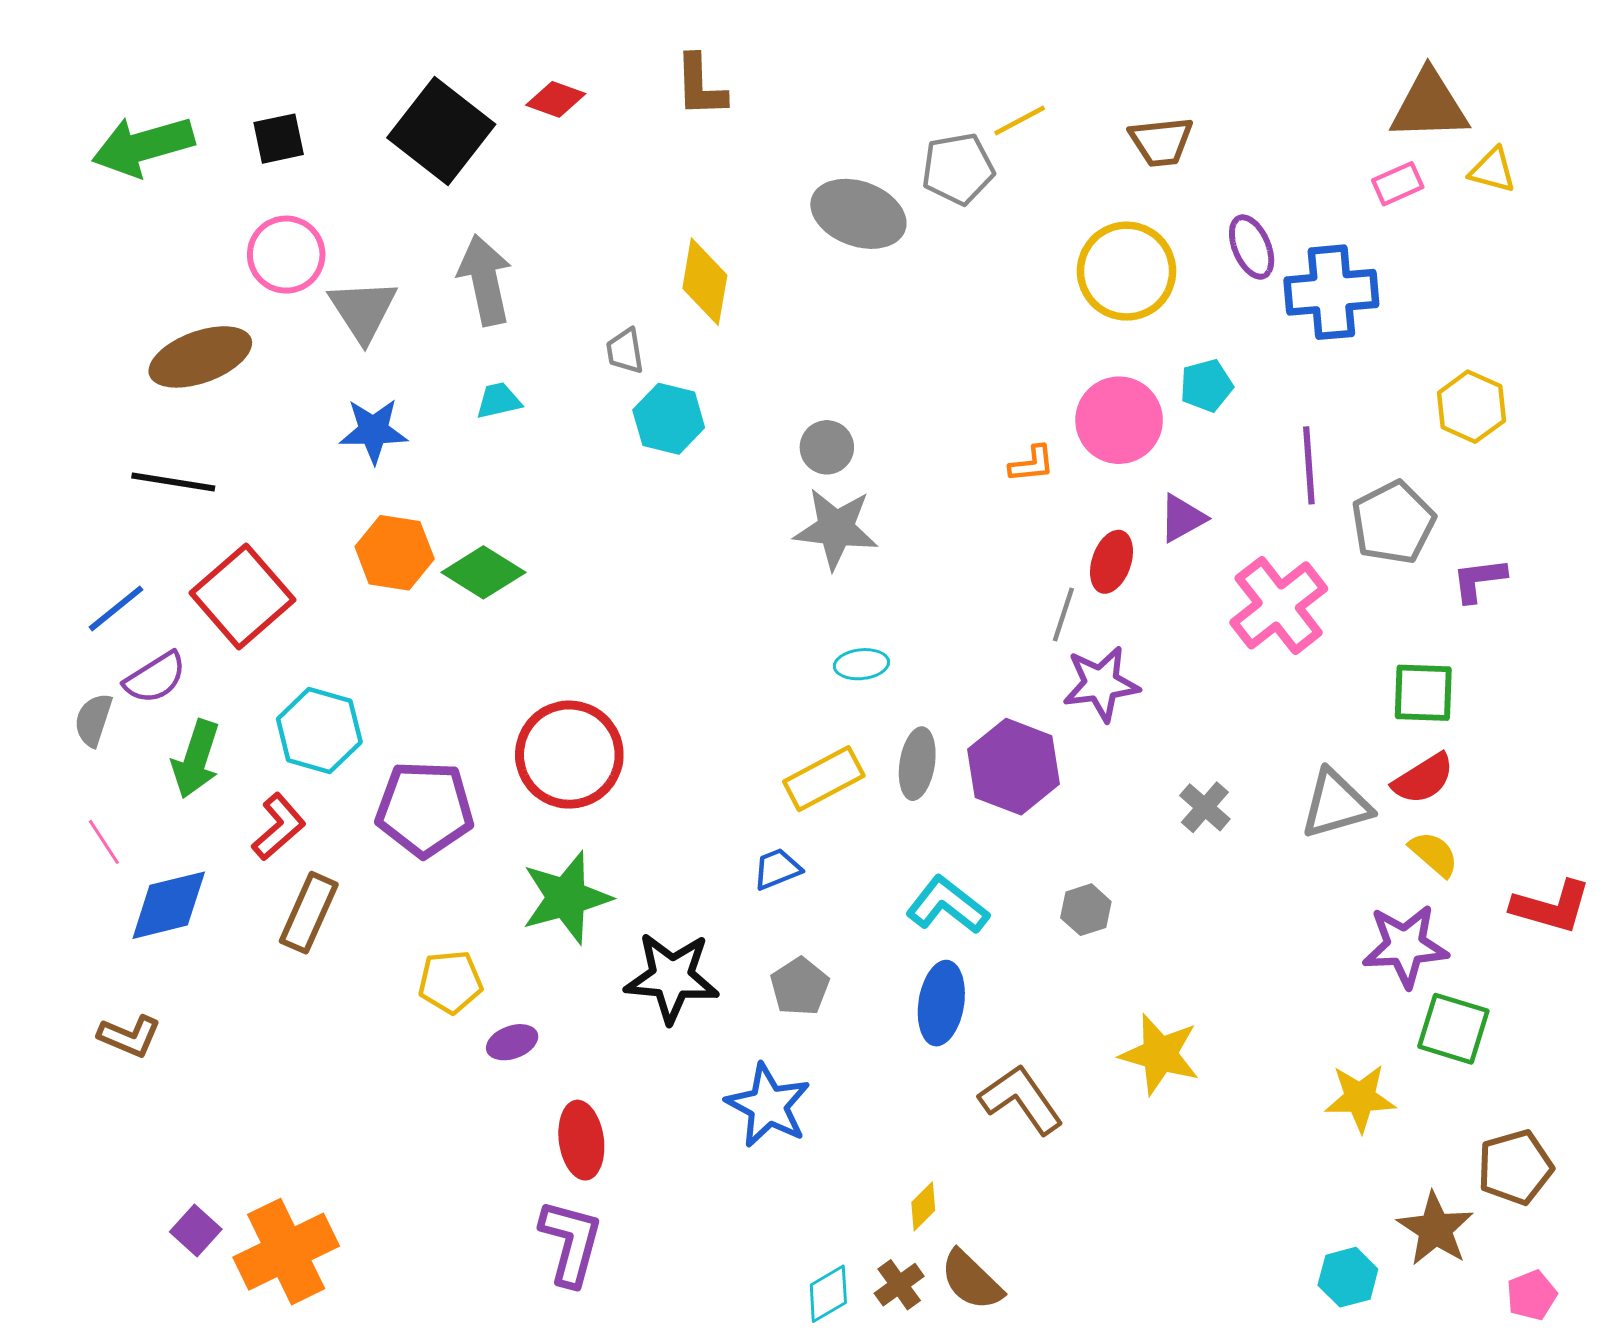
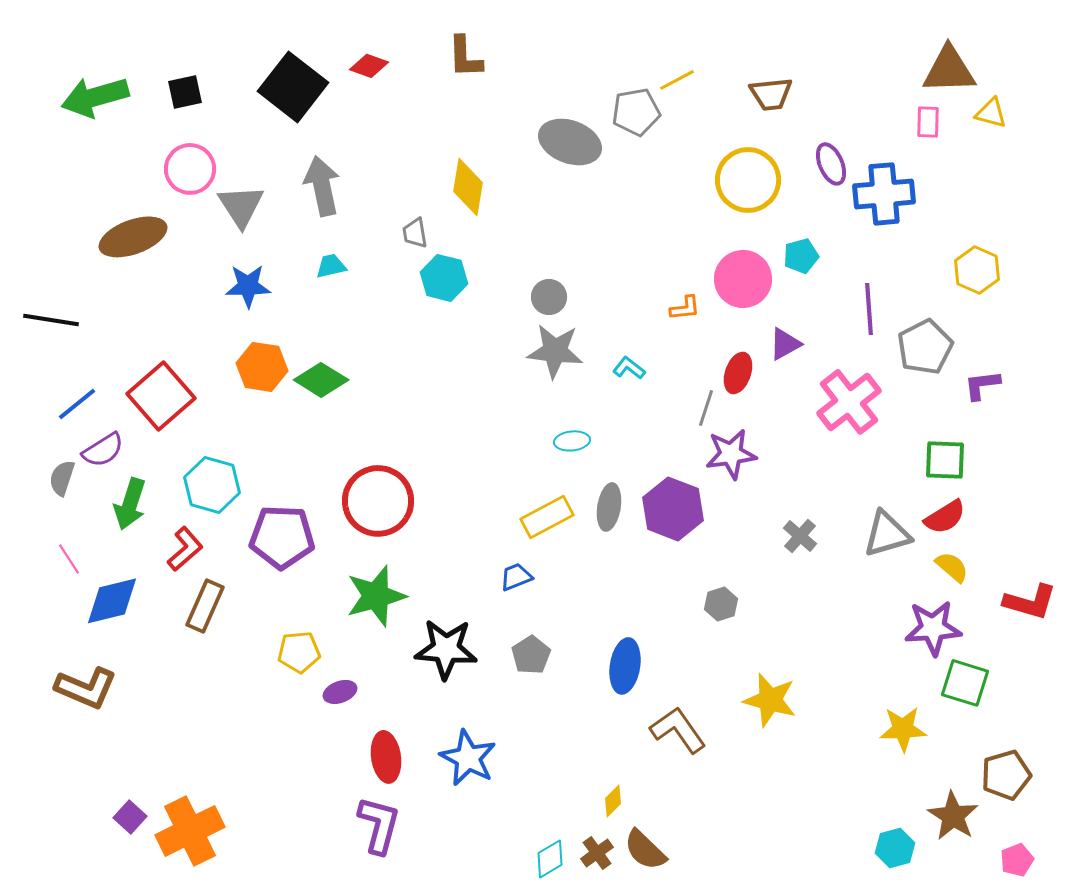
pink rectangle: (1398, 184) -> (928, 122), turned -64
black line: (173, 482) -> (51, 320), moved
cyan L-shape: (947, 905) -> (629, 368), moved, size x0.6
brown L-shape: (130, 1036) -> (86, 688), size x1.5
blue star: (768, 1105) -> (468, 758), moved

